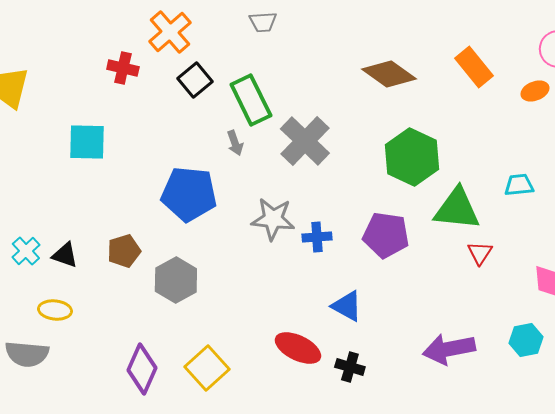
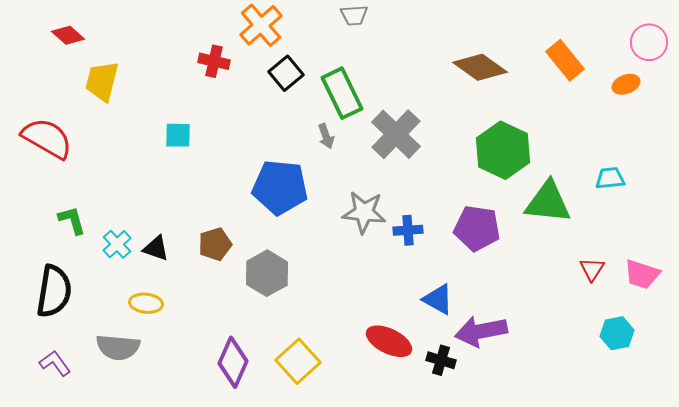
cyan square: (87, 142) -> (178, 135), size x0.7
red triangle: (480, 253) -> (592, 269), moved
purple arrow: (449, 349) -> (481, 331), moved

